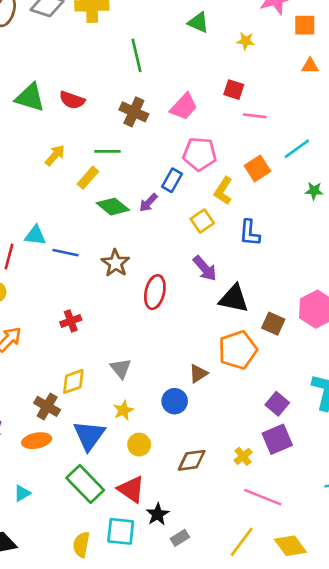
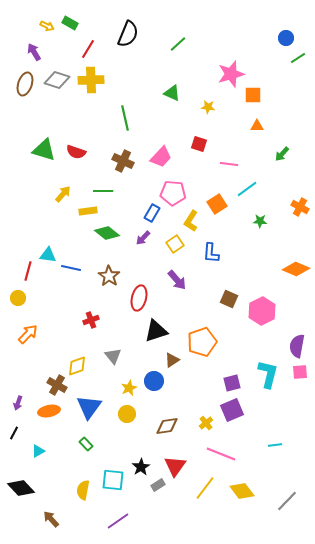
pink line: (255, 116) -> (229, 164), moved
yellow rectangle: (88, 178) -> (88, 211), turned 42
purple arrow: (148, 203) -> (143, 238), moved
black triangle: (234, 299) -> (156, 331), moved, turned -30
red cross: (71, 321) -> (91, 320), moved
brown square: (273, 324) -> (229, 299), moved
purple square: (277, 404) -> (232, 383), turned 36
yellow star: (123, 410) -> (129, 388), moved
green rectangle: (85, 484) -> (86, 444), size x0.5
red triangle: (131, 489) -> (175, 466), moved, turned 30

